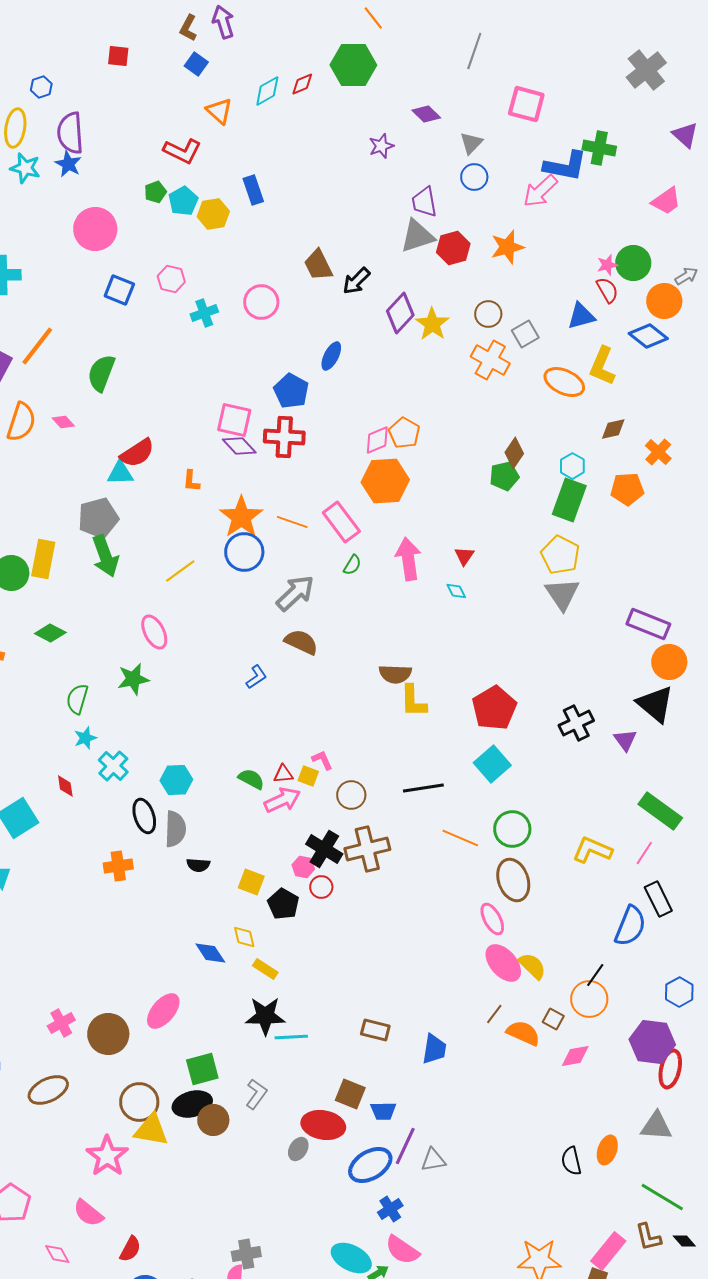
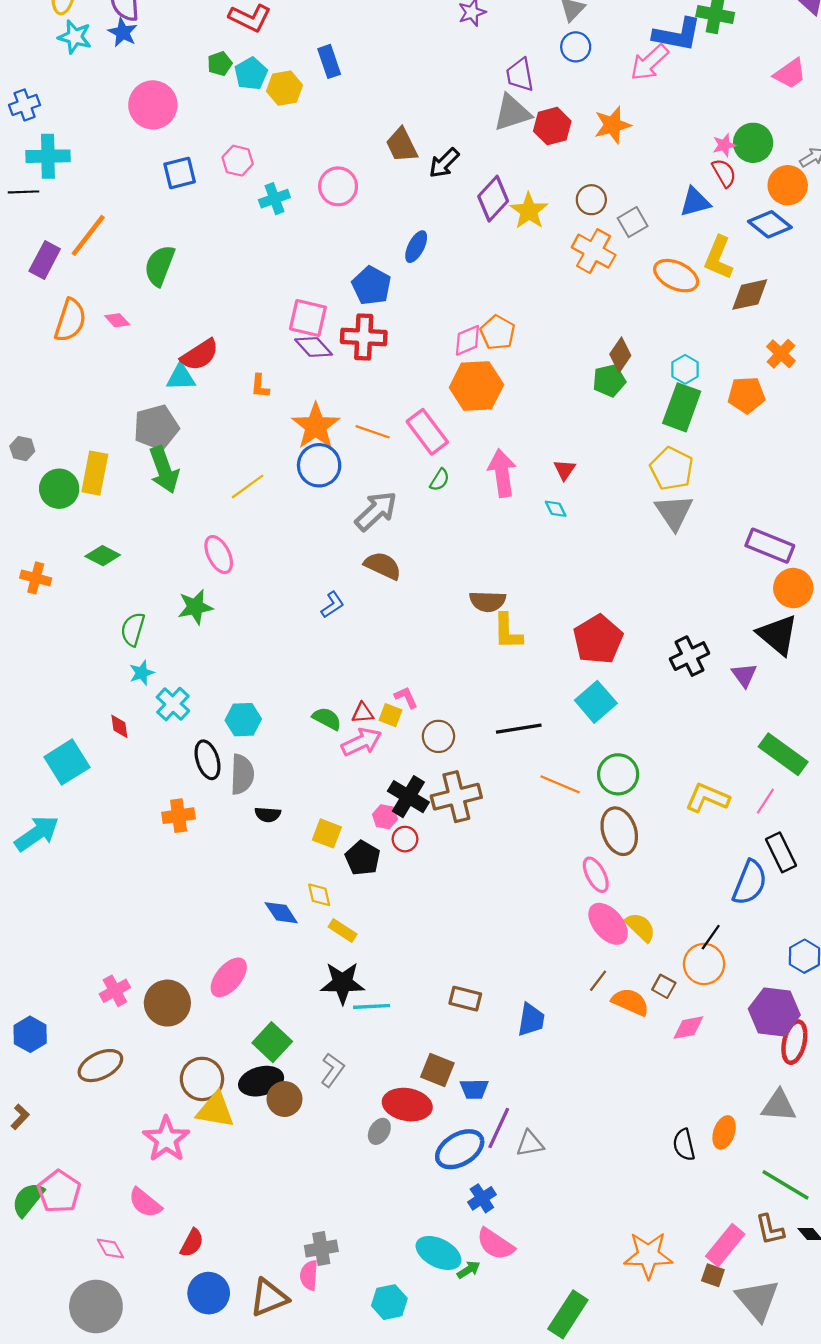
blue square: (119, 290) -> (180, 173), turned -36
brown diamond: (613, 429) -> (750, 295), moved, size x1.4
green square: (202, 1069) -> (272, 1042), turned -32

